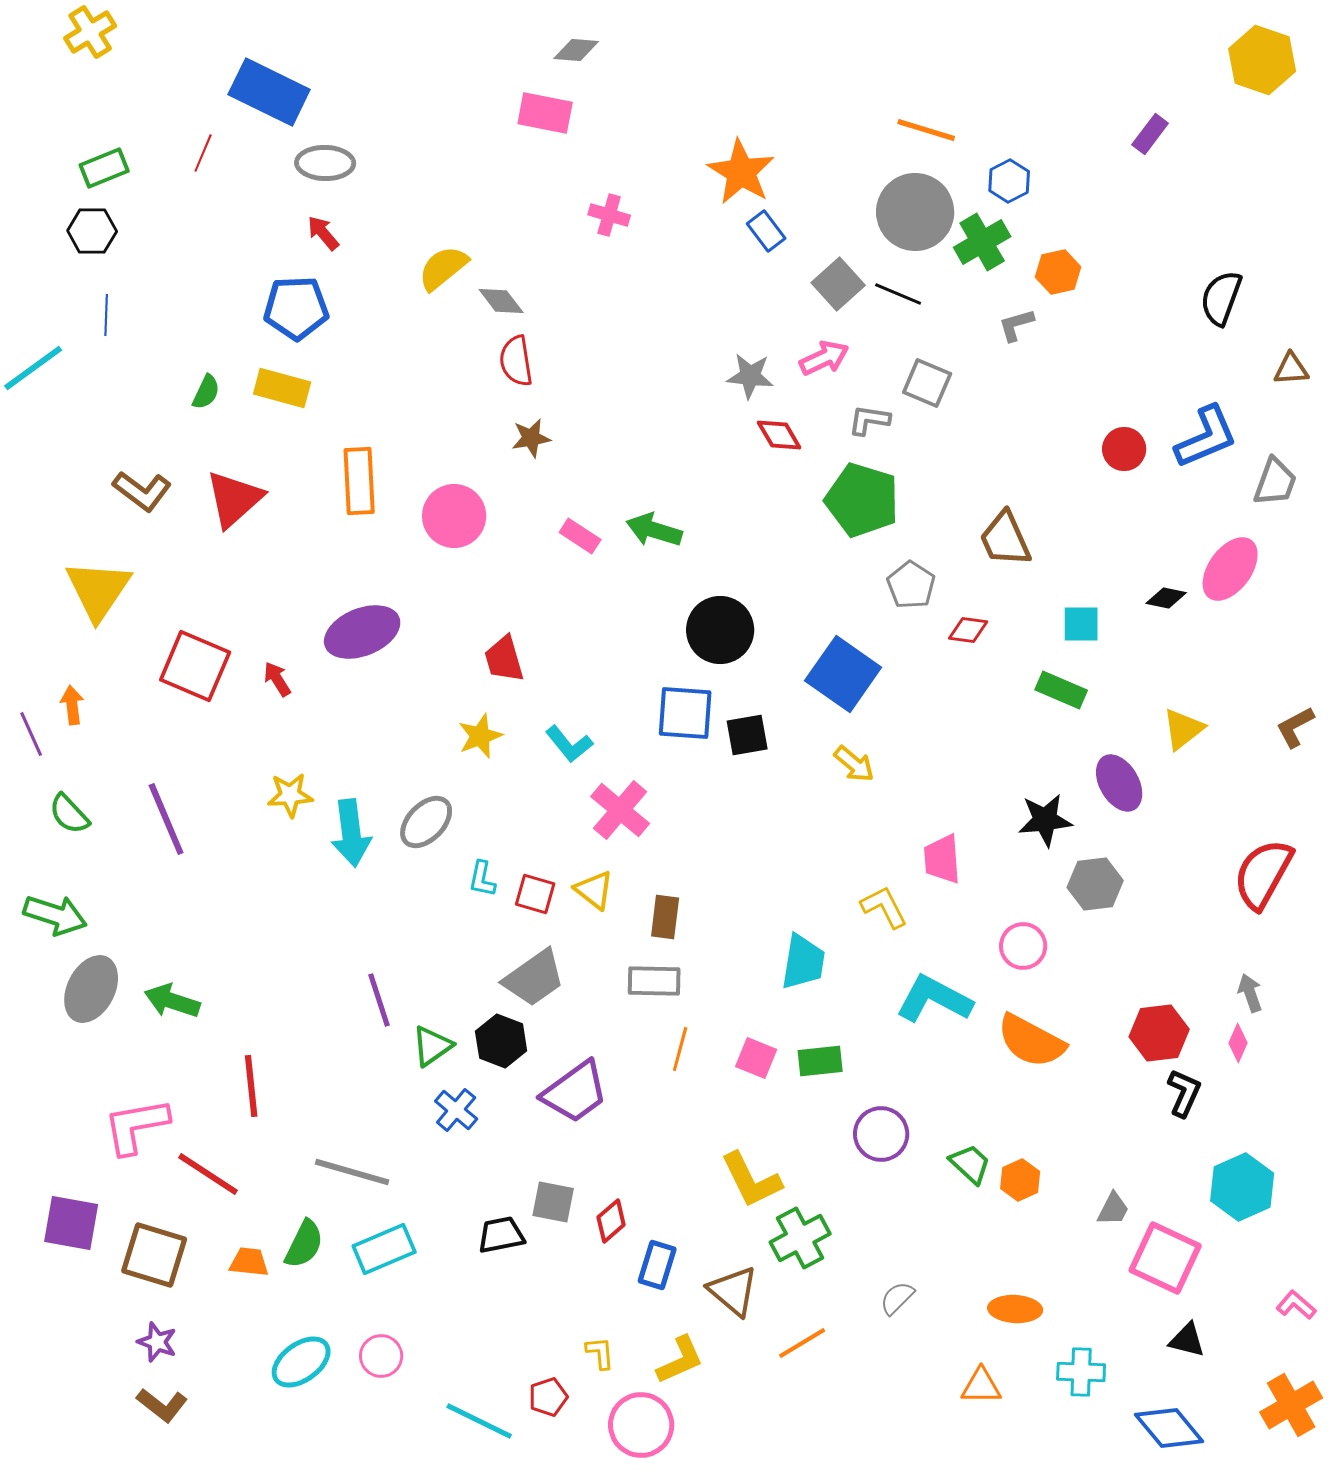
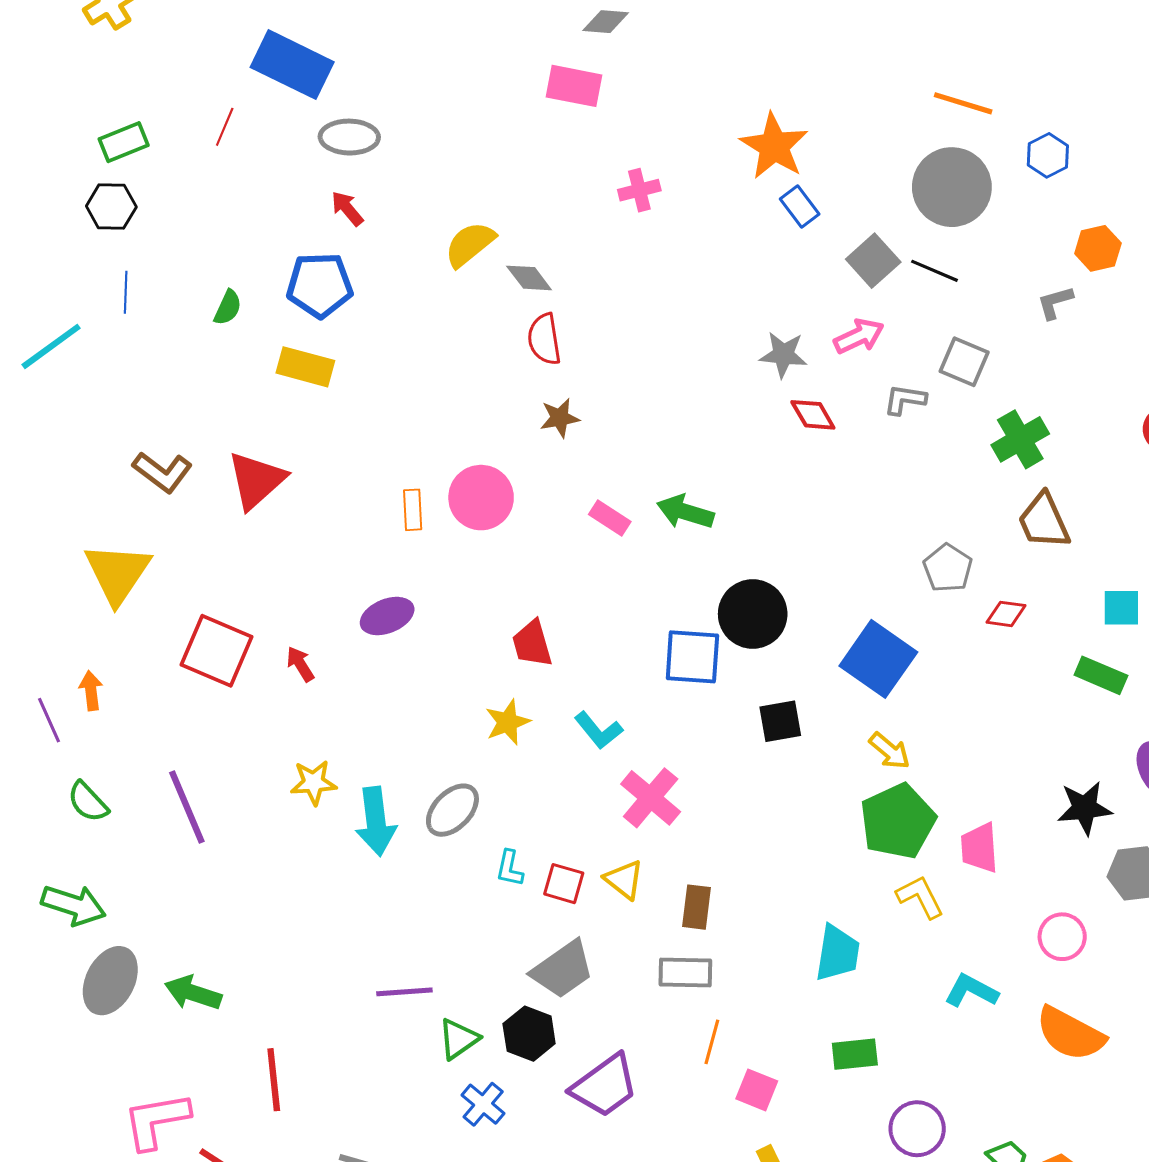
pink cross: (609, 215) -> (639, 190), turned -30
green cross: (982, 242) -> (1020, 439), moved
green semicircle: (206, 392) -> (228, 308), moved
orange rectangle: (359, 481) -> (413, 510), moved, size x0.6
green pentagon: (862, 500) -> (898, 821), moved, turned 30
purple ellipse: (362, 632) -> (387, 616), size x0.7
blue square: (685, 713) -> (692, 657), moved
cyan L-shape: (934, 999) -> (971, 991), size x0.7
purple line: (379, 1000) -> (404, 992), turned -76
pink square: (756, 1058) -> (757, 1090), moved

